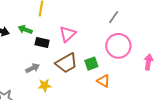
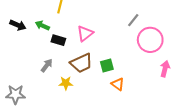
pink circle: (118, 46) -> (150, 40), moved
gray arrow: (33, 68) -> (47, 65), turned -32
yellow star: (45, 85) -> (66, 83), moved

